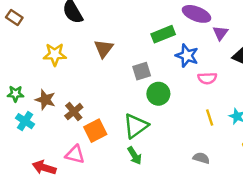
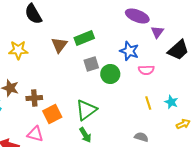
green rectangle: (163, 34) -> (84, 38), moved
green circle: (158, 94) -> (110, 74), moved
brown cross: (74, 112) -> (34, 98), turned 35

